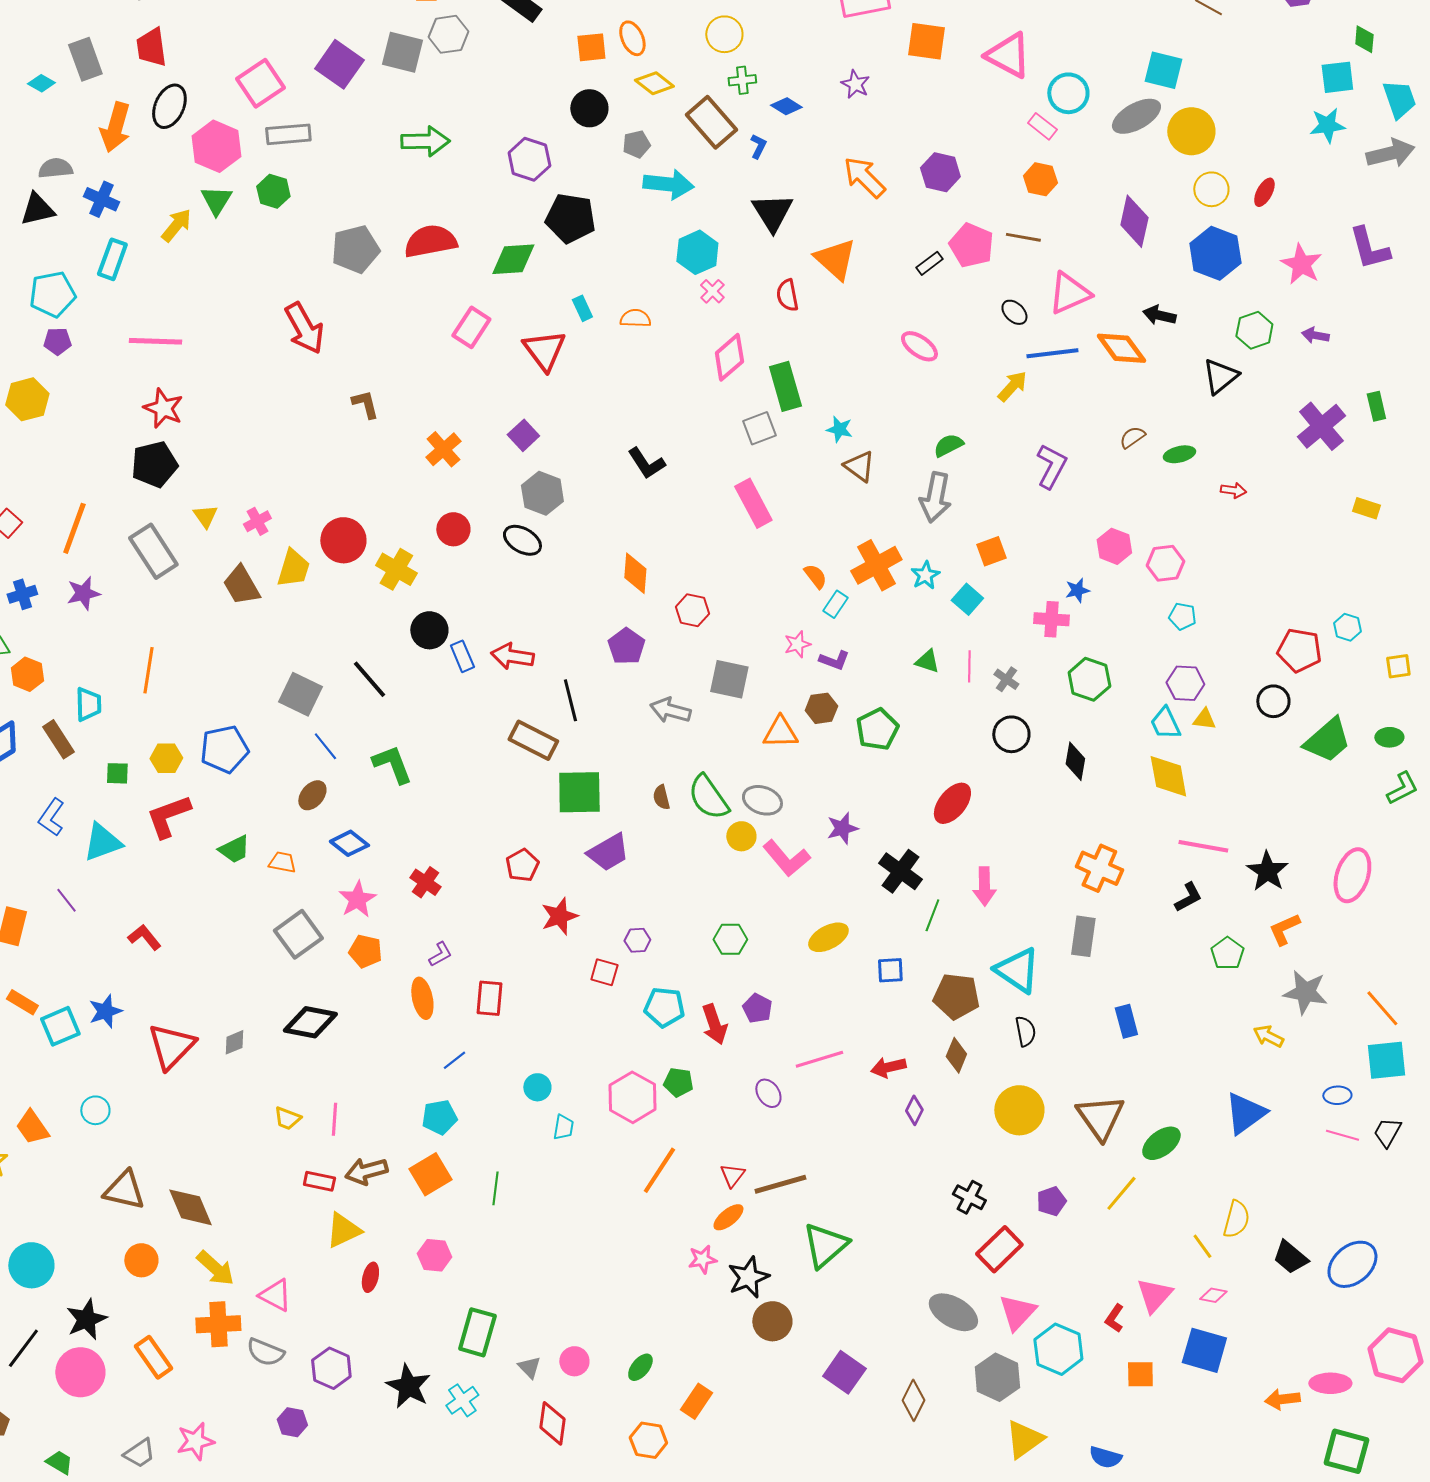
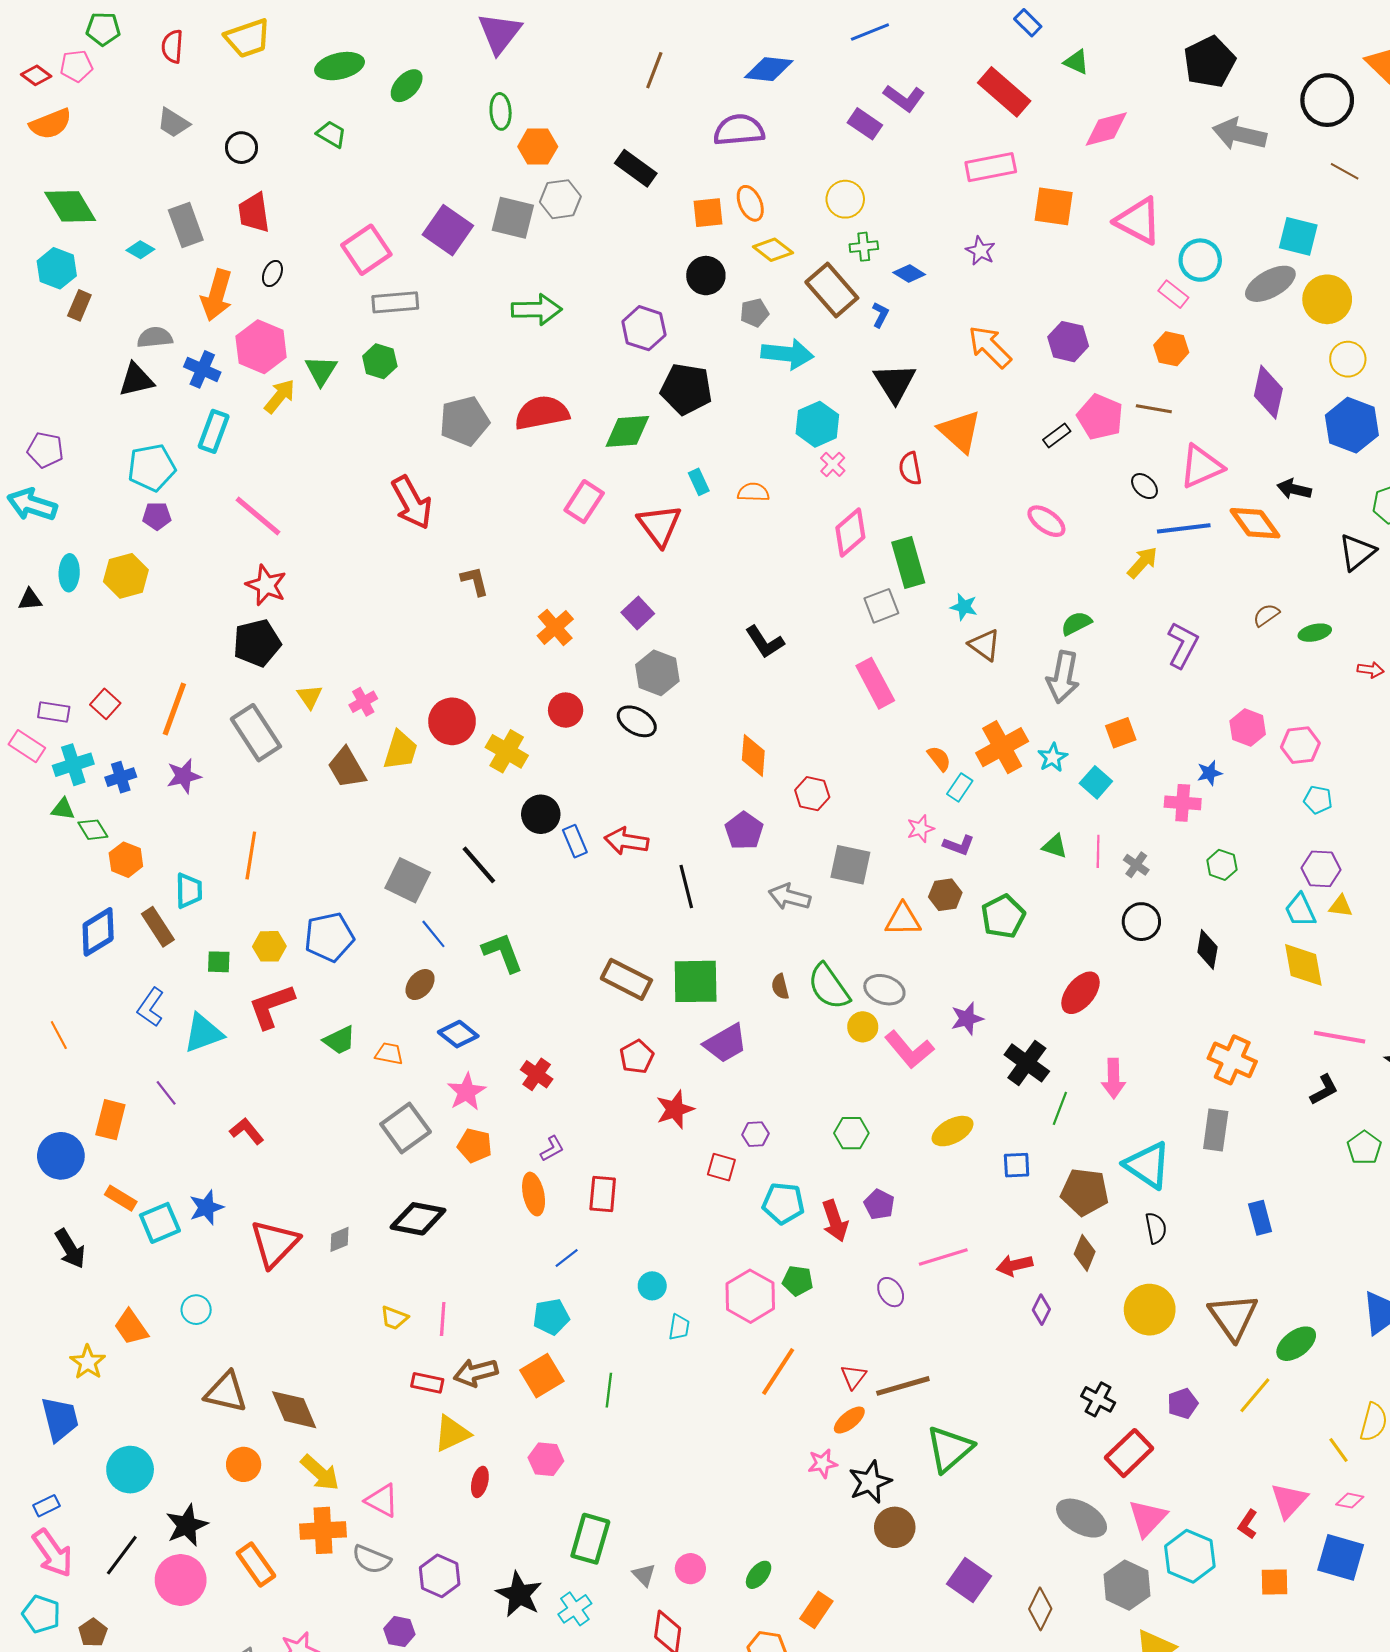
black ellipse: (169, 106) -> (272, 273), size x0.6
pink hexagon: (216, 146) -> (261, 347), moved
pink line: (155, 341) -> (258, 516), turned 38
green hexagon: (1089, 679) -> (1222, 865), size x0.7
brown rectangle: (533, 740) -> (626, 979), moved

